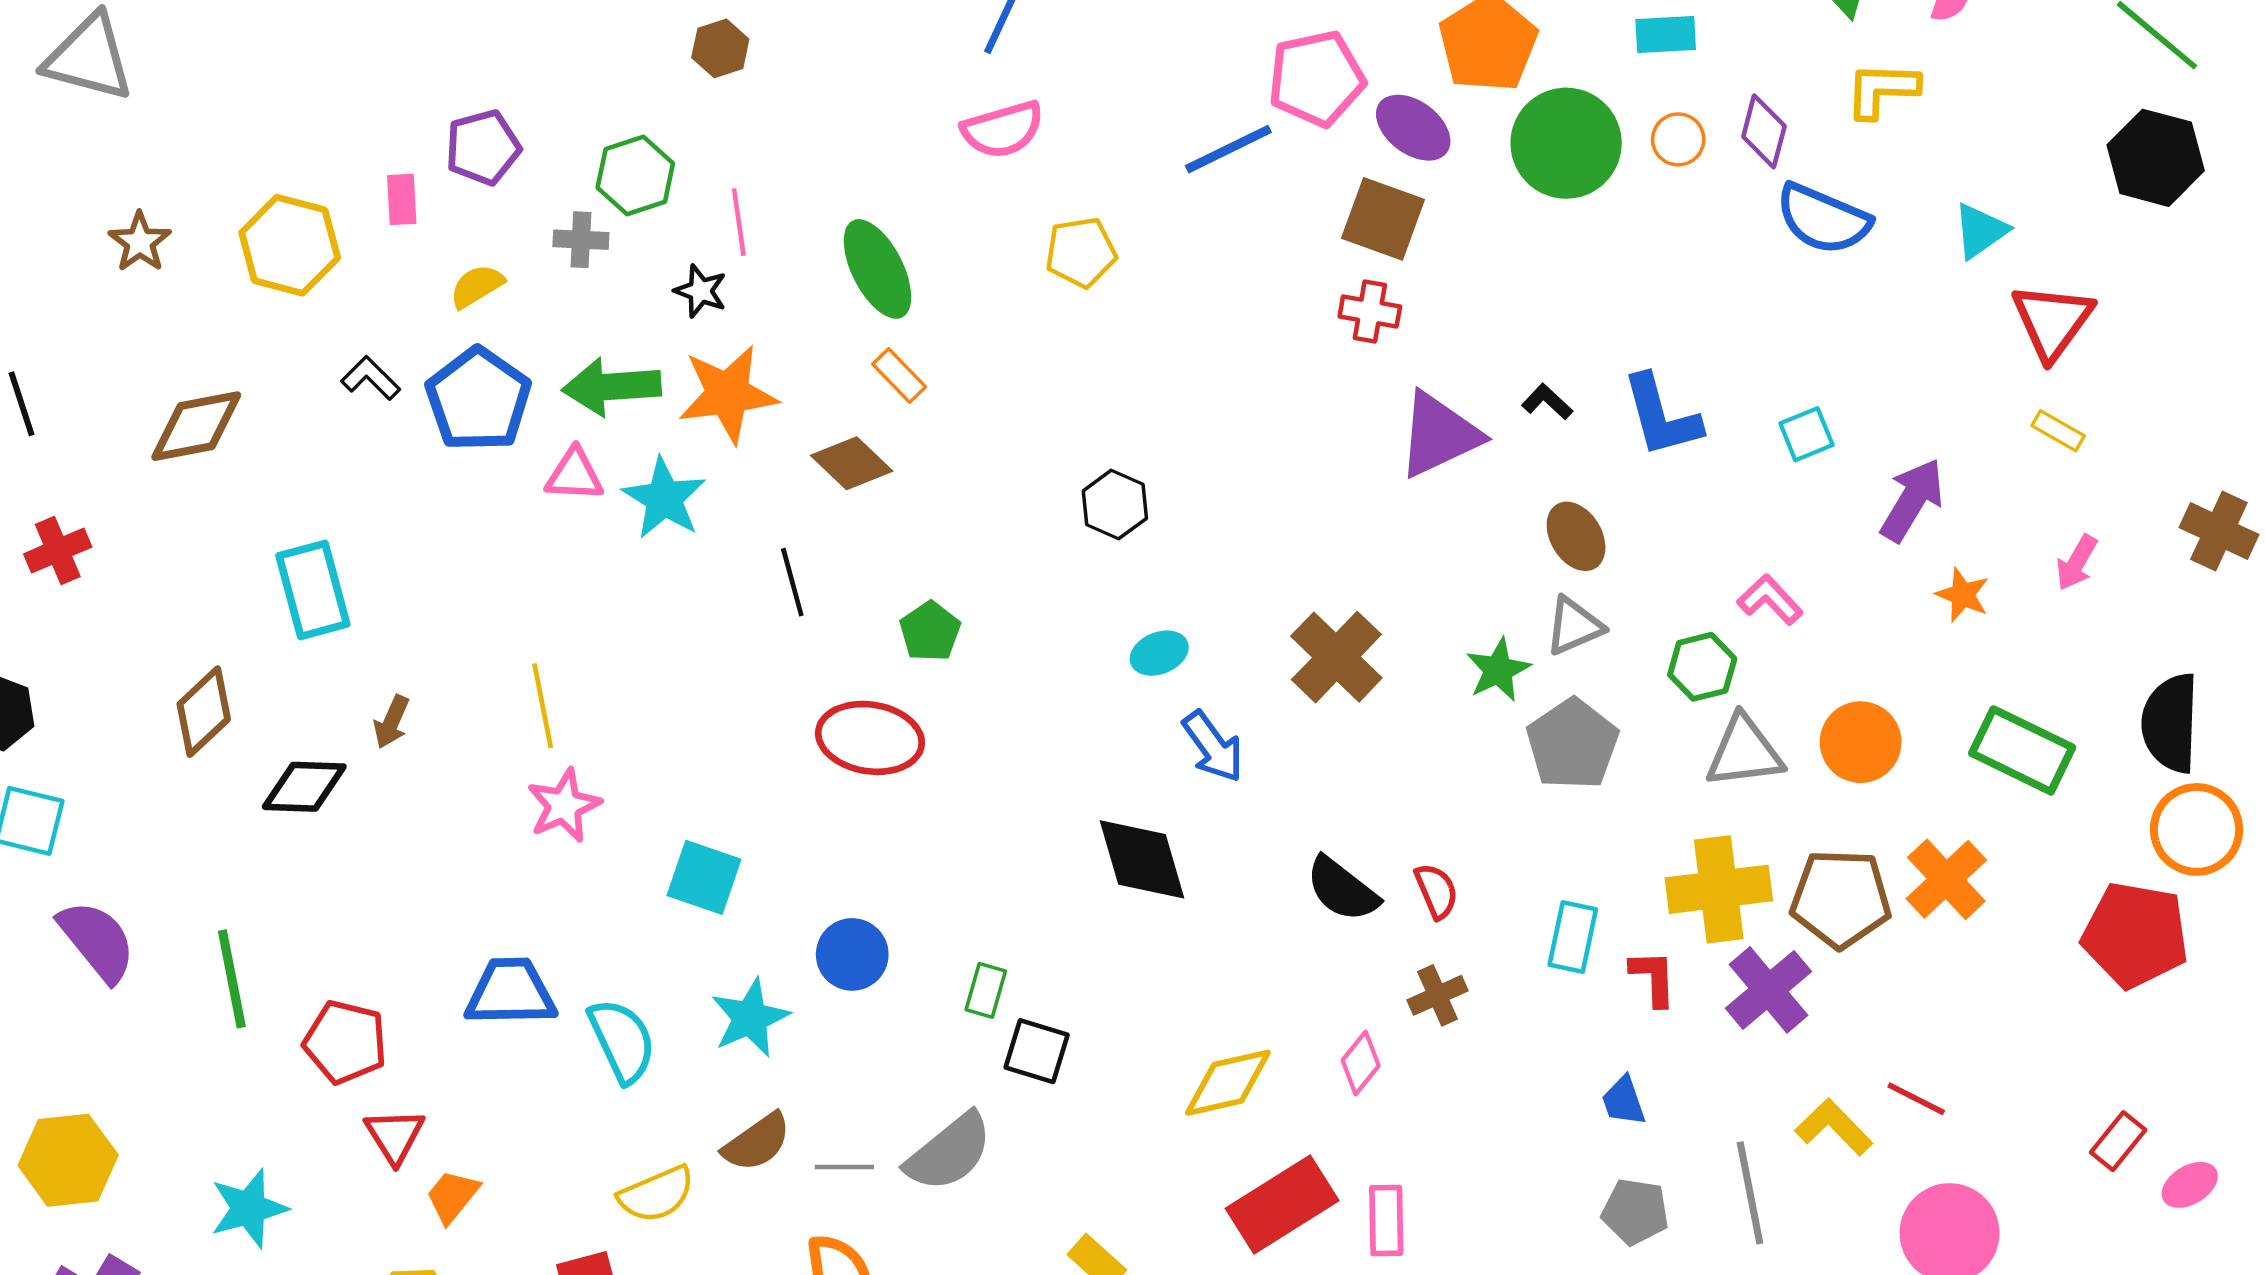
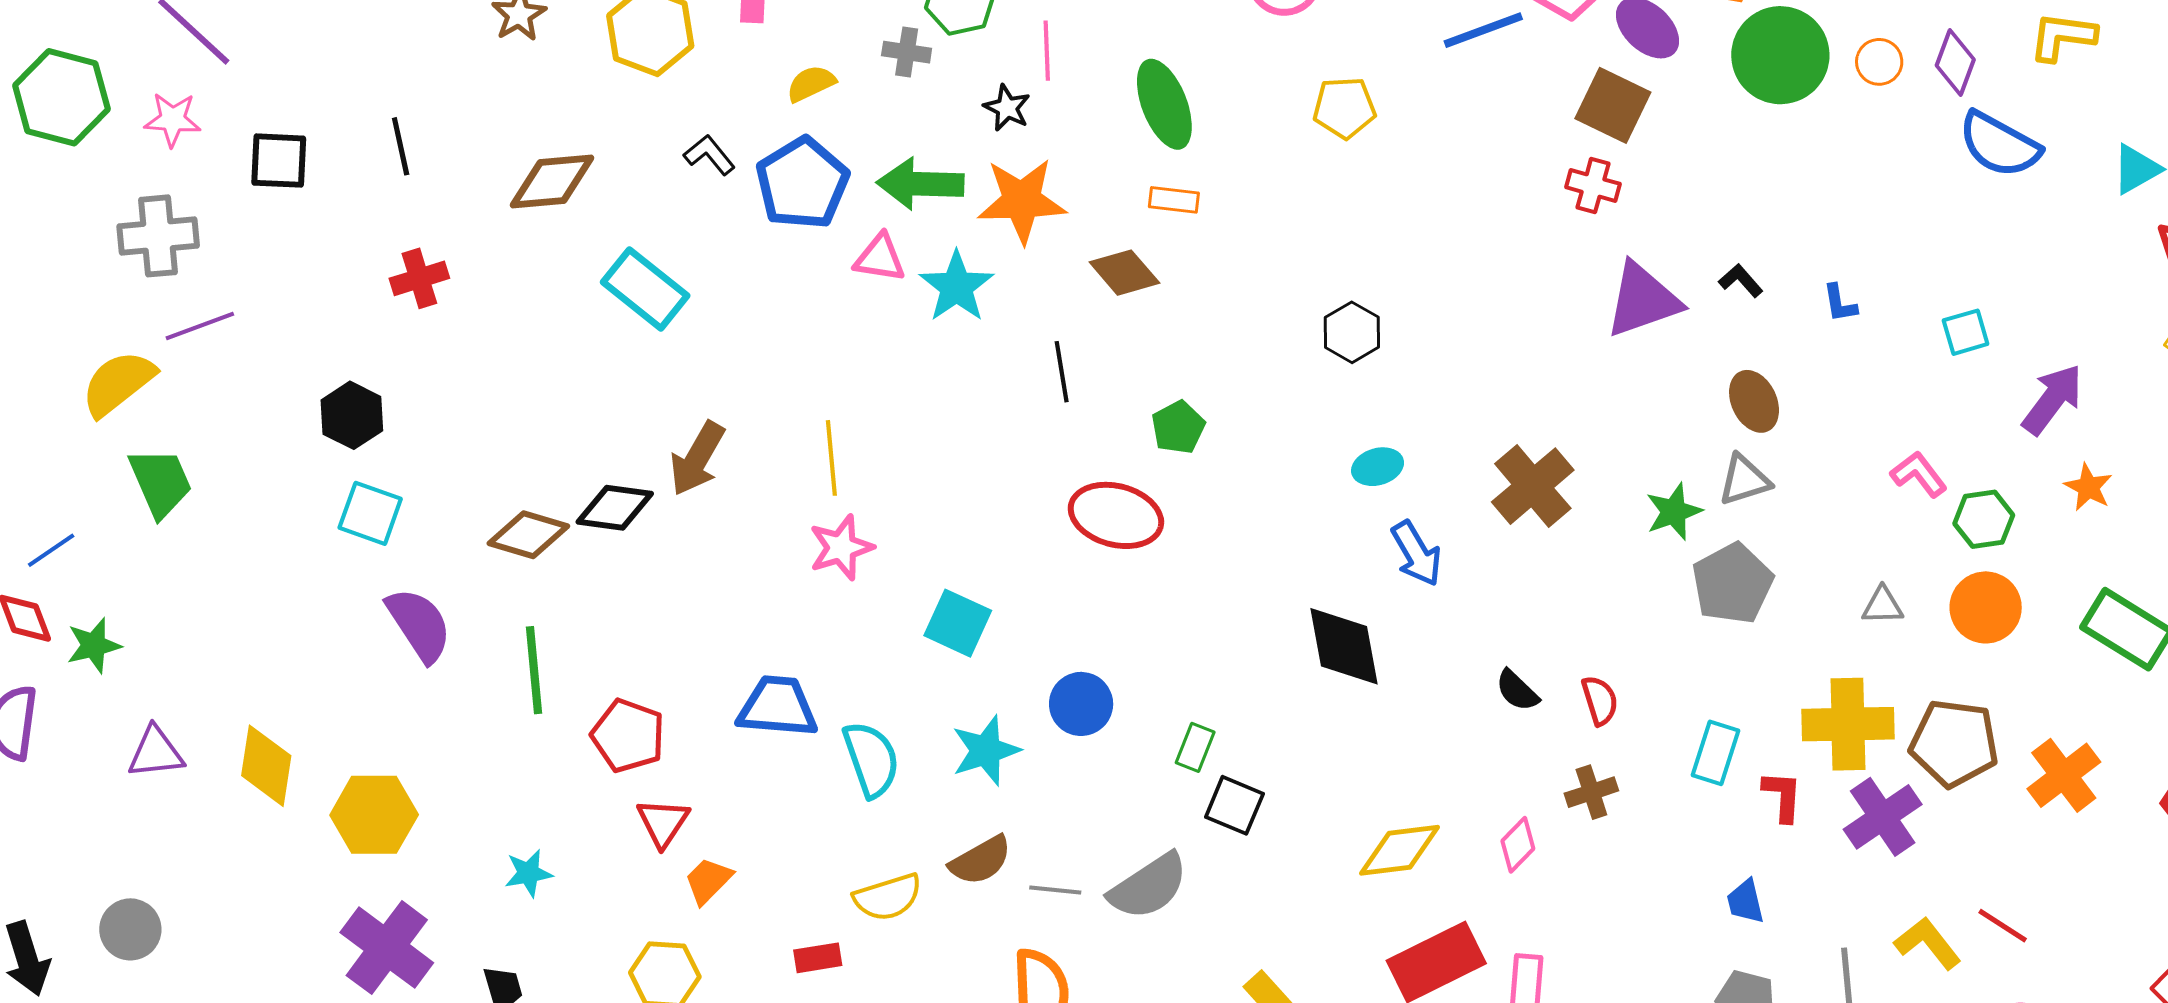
orange rectangle: (899, 376) -> (1174, 200), turned -45
blue L-shape: (1661, 416) -> (1840, 303), size x0.5
cyan rectangle: (313, 590) -> (645, 289), moved, turned -42
green hexagon: (1702, 667) -> (1984, 519), moved
brown diamond: (204, 712) -> (528, 535), moved, turned 54
brown arrow: (391, 722) -> (697, 459), size x1.6
gray triangle: (1744, 752) -> (1883, 606), size x0.6
orange cross: (1946, 879) -> (2064, 775), moved
black semicircle: (1342, 889) -> (1517, 691), size x0.7
cyan star: (249, 1208) -> (528, 873), size x0.7

